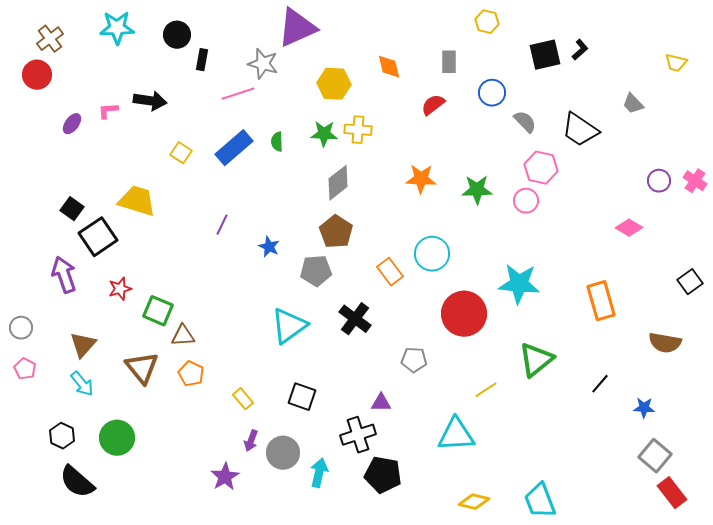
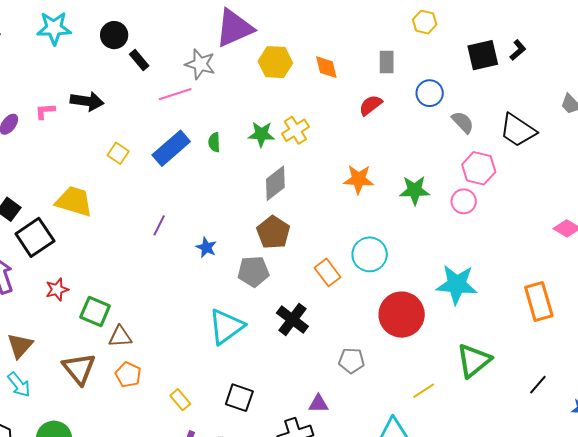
black rectangle: (202, 60) -> (139, 60), turned -50
yellow hexagon: (334, 84) -> (275, 62), moved
yellow cross: (358, 130) -> (295, 130), turned -36

